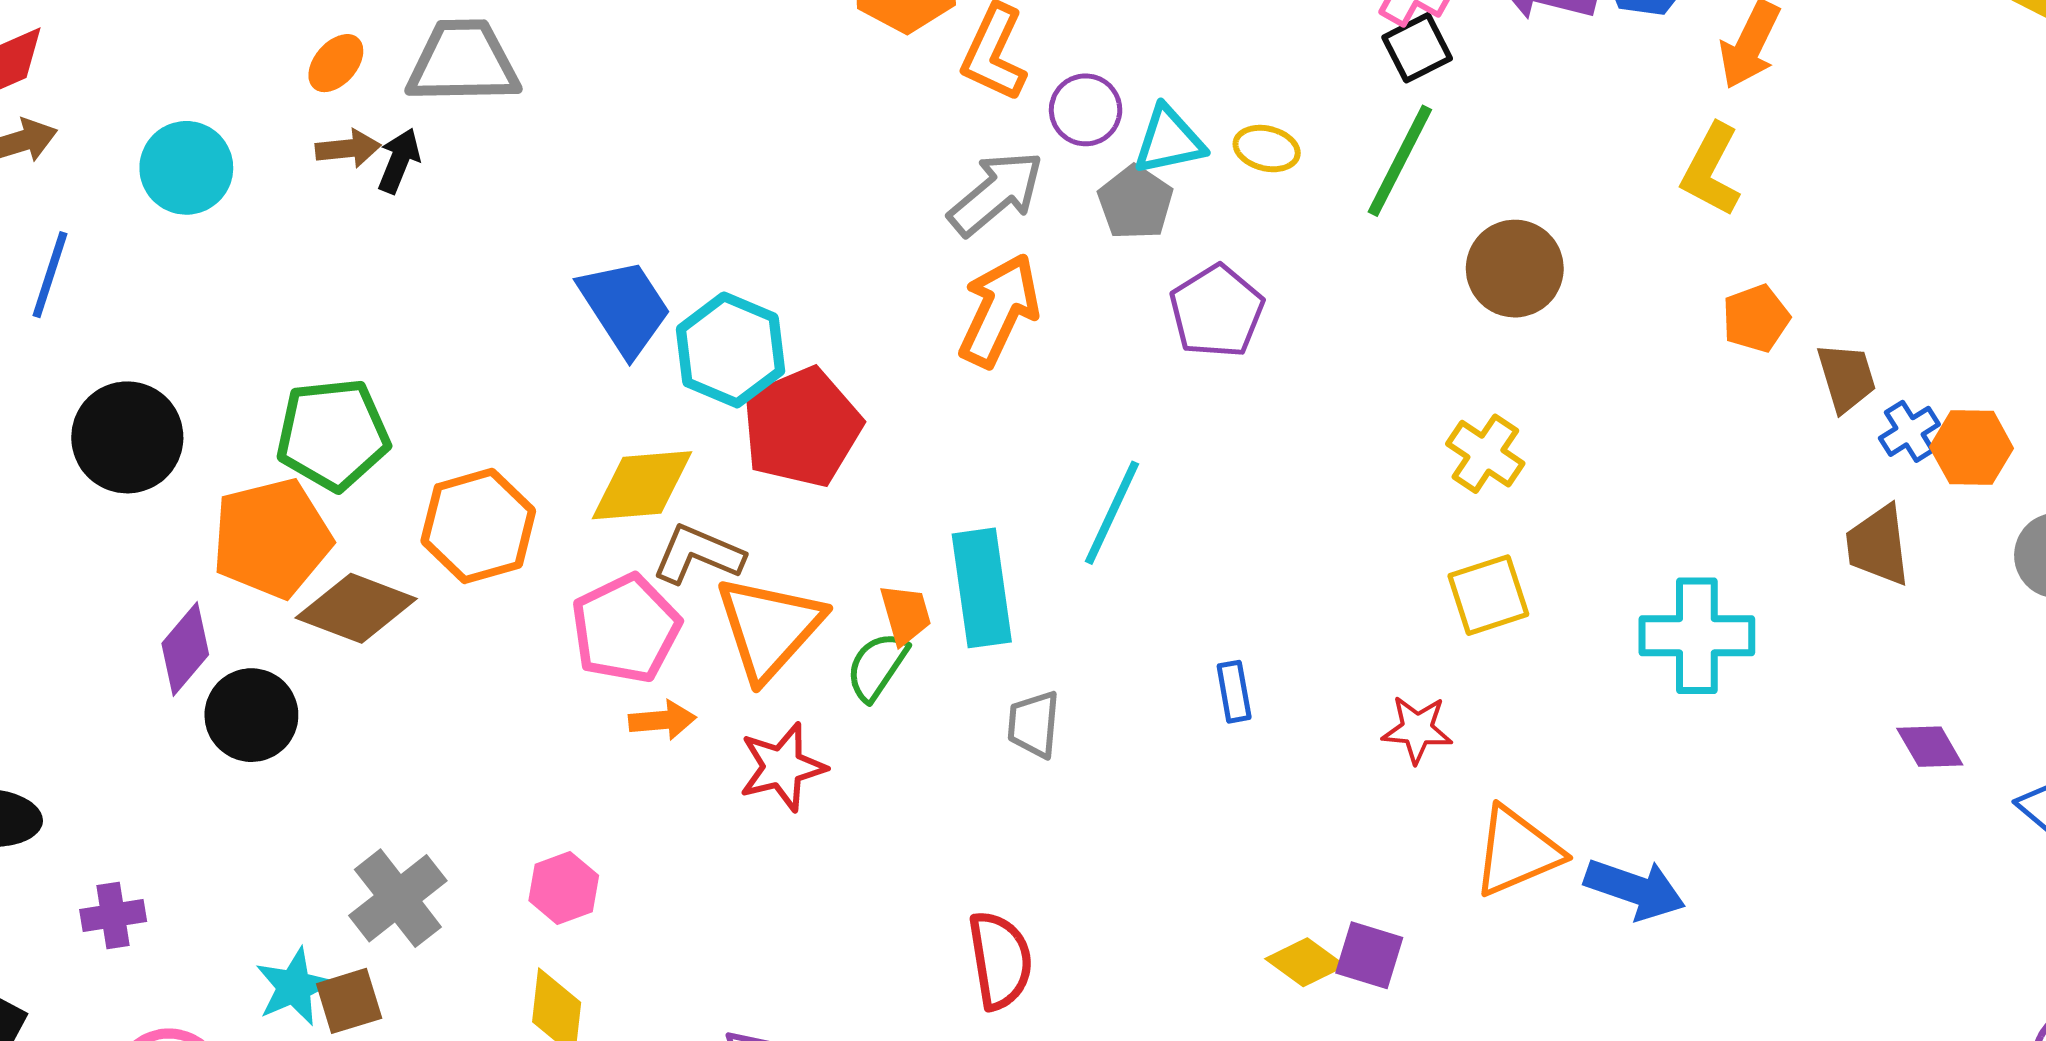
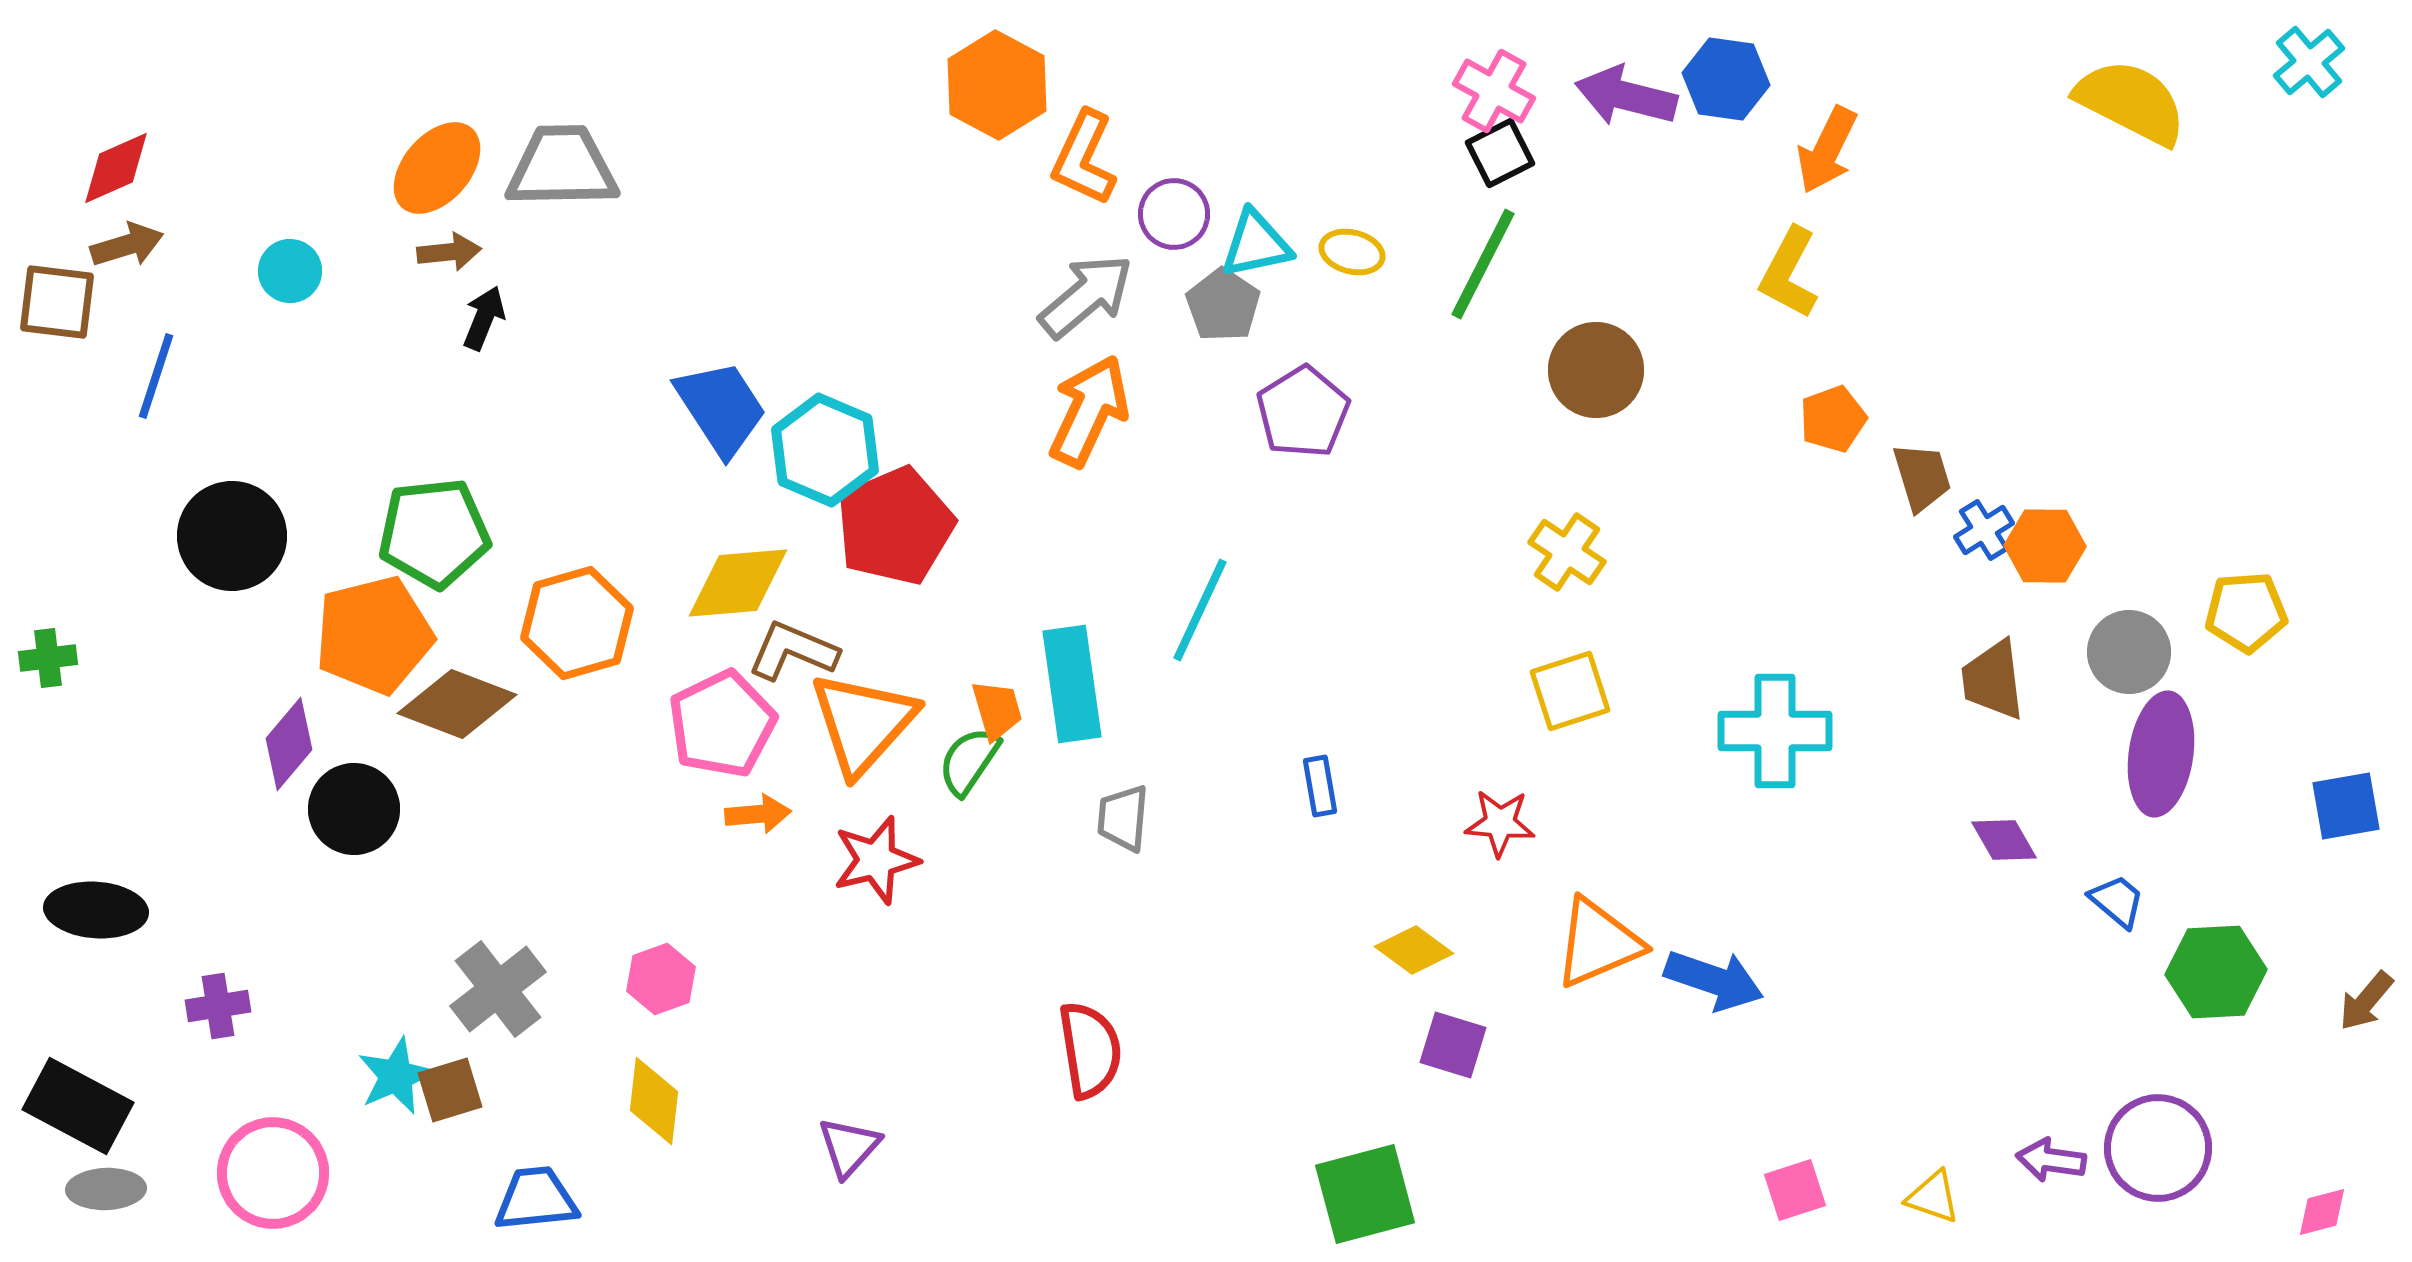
orange ellipse: (336, 63) -> (437, 168), size x1.6
black arrow: (399, 161) -> (484, 318), moved
cyan circle: (186, 168) -> (290, 271), size x0.7
brown trapezoid: (1878, 545) -> (1993, 680), moved
yellow diamond: (1305, 962) -> (1414, 950), moved

